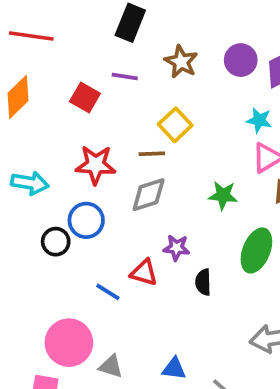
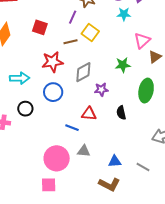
purple line: (125, 76) -> (73, 17), moved, turned -64
cyan star: (259, 120) -> (124, 14), moved
brown line: (152, 154) -> (70, 42), moved
black circle: (56, 242) -> (25, 109), moved
purple star: (176, 248) -> (101, 90), moved
gray triangle: (111, 366) -> (84, 151), moved

